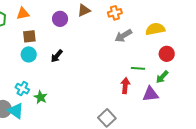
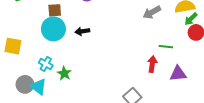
cyan circle: (29, 54) -> (53, 29), size x1.5
black arrow: (57, 56) -> (82, 31), turned 40
green arrow: (162, 77) -> (191, 19), moved

